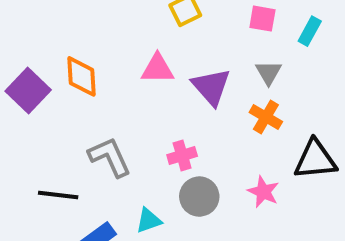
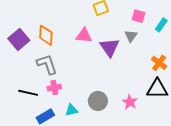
gray triangle: (268, 72) -> (131, 36), moved
orange cross: (266, 117) -> (159, 63), moved
pink cross: (182, 156) -> (54, 88), moved
gray L-shape: (110, 157) -> (47, 64), moved

